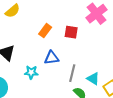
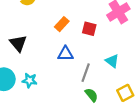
cyan star: (31, 72) -> (30, 80), moved
cyan triangle: (93, 79) -> (112, 61), moved

